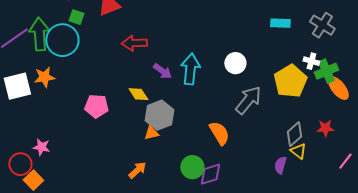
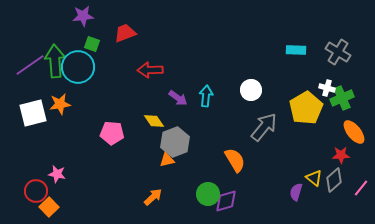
cyan arrow: (190, 69) -> (206, 96), size x0.7
orange ellipse: (338, 88) -> (354, 132), moved
gray diamond: (294, 134) -> (334, 180), moved

